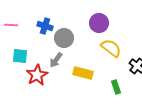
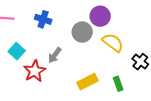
gray circle: (64, 38) -> (82, 32), moved
cyan square: (20, 56) -> (17, 51), turned 35
yellow rectangle: (83, 73) -> (87, 82), moved, turned -42

